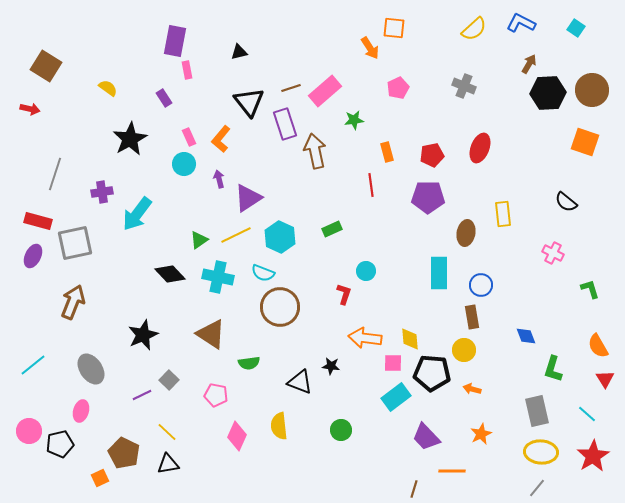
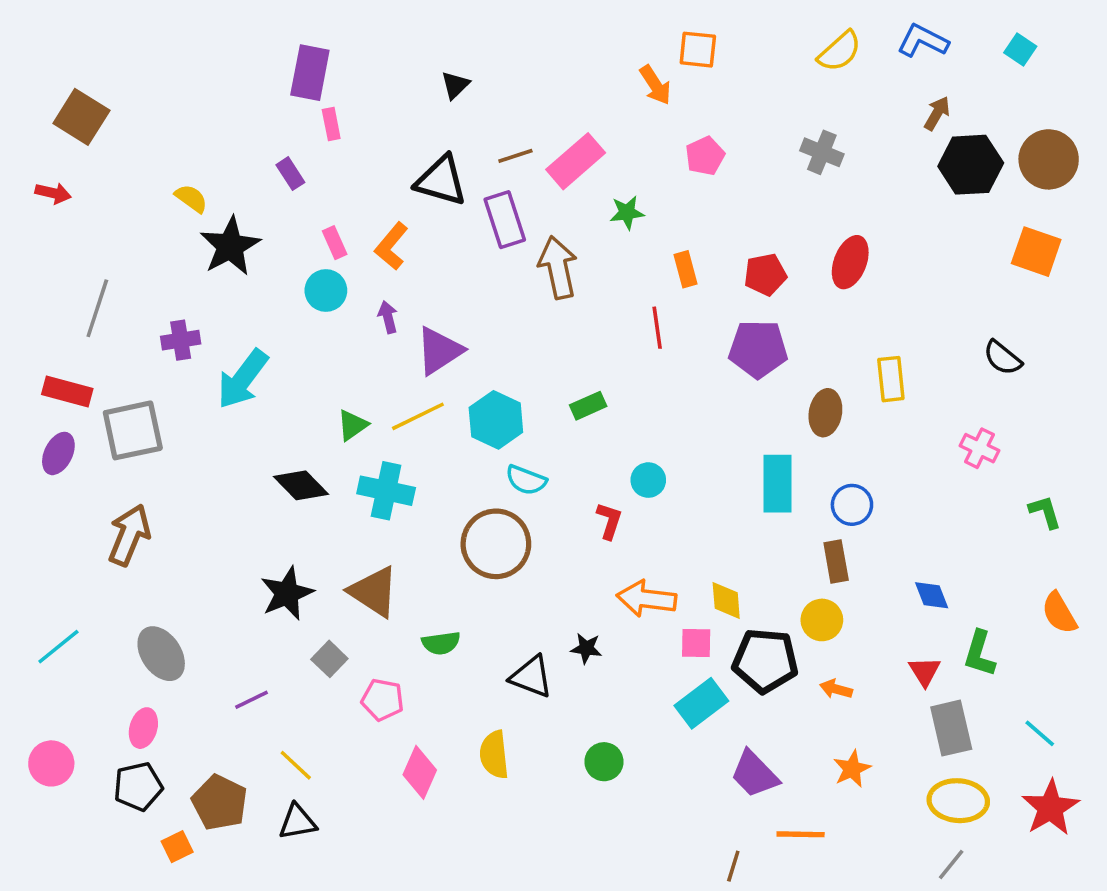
black triangle: (239, 52) -> (455, 85), moved, turned -30
yellow semicircle: (108, 88) -> (191, 198), moved
black triangle: (249, 102) -> (441, 181), turned -36
cyan semicircle: (263, 273) -> (526, 480), moved
black star: (143, 335) -> (287, 593), moved
red triangle: (605, 379) -> (925, 671), moved
gray square: (169, 380) -> (329, 659), moved
black pentagon: (60, 444) -> (138, 786), moved

